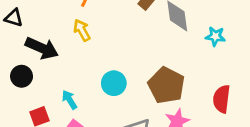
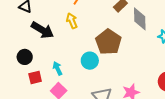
black circle: (22, 76) -> (25, 57), moved
brown pentagon: (166, 85) -> (108, 42), moved

